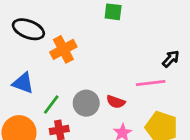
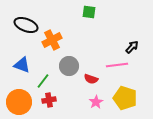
gray circle: (86, 103) -> (69, 66), moved

